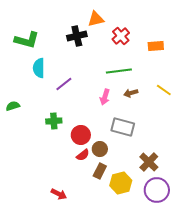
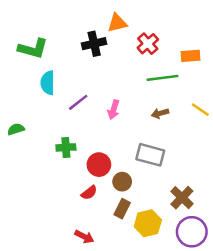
green line: (119, 71) -> (162, 78), moved
pink arrow: (105, 97) -> (114, 110), moved
red semicircle: (83, 155) -> (89, 193), moved
red arrow: (59, 194) -> (84, 237), moved

